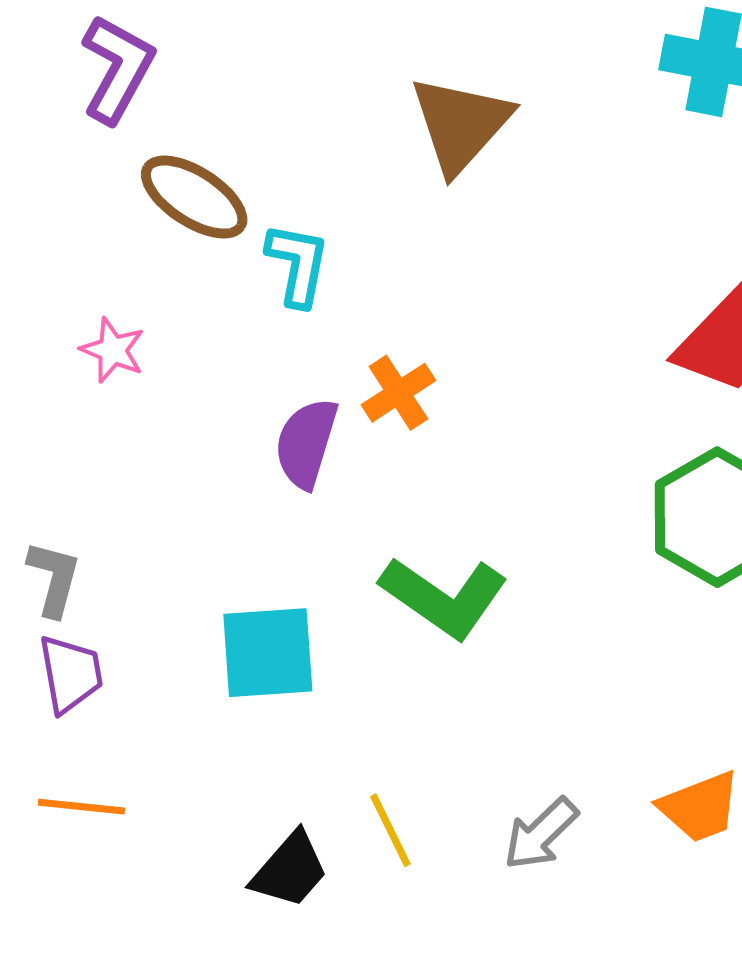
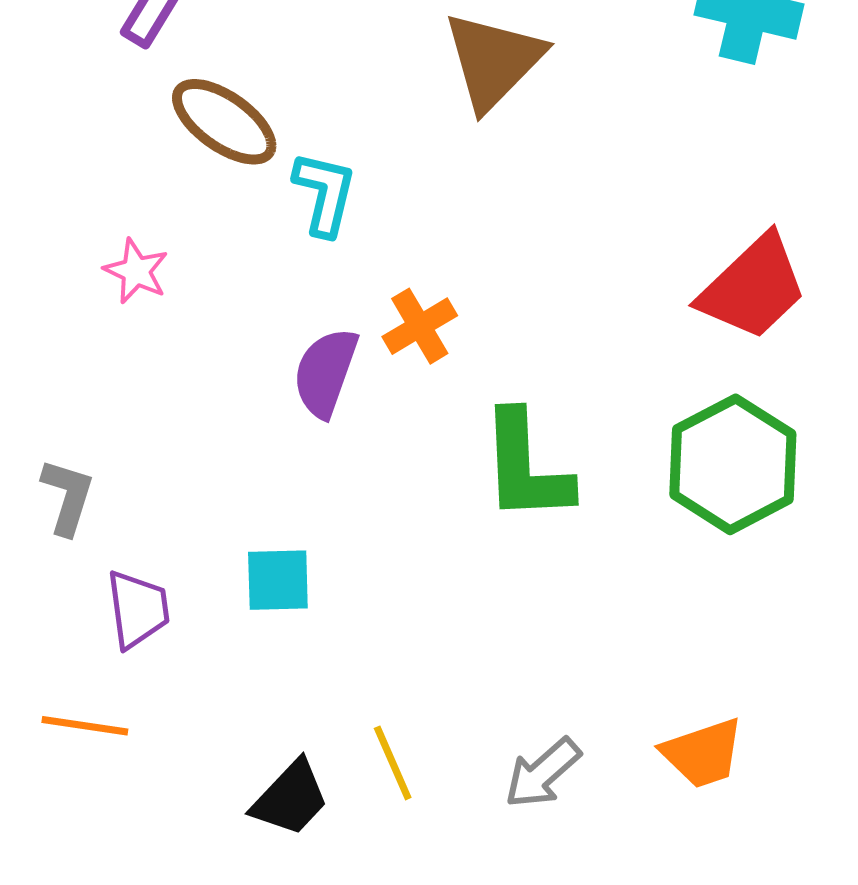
green L-shape: (444, 597) -> (526, 467), moved, turned 50
cyan square: (268, 653) -> (278, 580), size x0.7
purple trapezoid: (71, 674) -> (138, 609), moved

